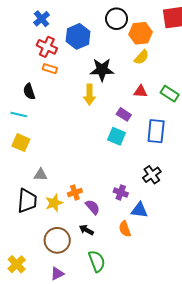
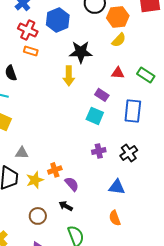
purple cross: (121, 192) -> (99, 151), moved, turned -32
orange semicircle: (125, 229) -> (115, 218), moved
brown circle: (57, 240) -> (38, 216), size x0.7

